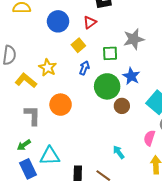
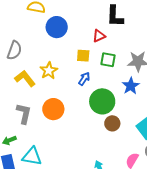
blue circle: (58, 21) -> (57, 27), moved
yellow square: (78, 45) -> (83, 56), turned 32
green square: (110, 53) -> (108, 60), moved
blue star: (131, 76) -> (131, 86), moved

